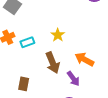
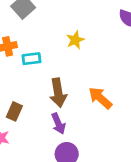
yellow star: (58, 35) -> (75, 40), moved
purple arrow: (73, 79) -> (58, 124), moved

